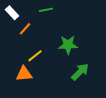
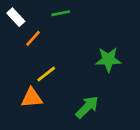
green star: (68, 45) -> (108, 59), moved
green arrow: (80, 72) -> (87, 107), moved

